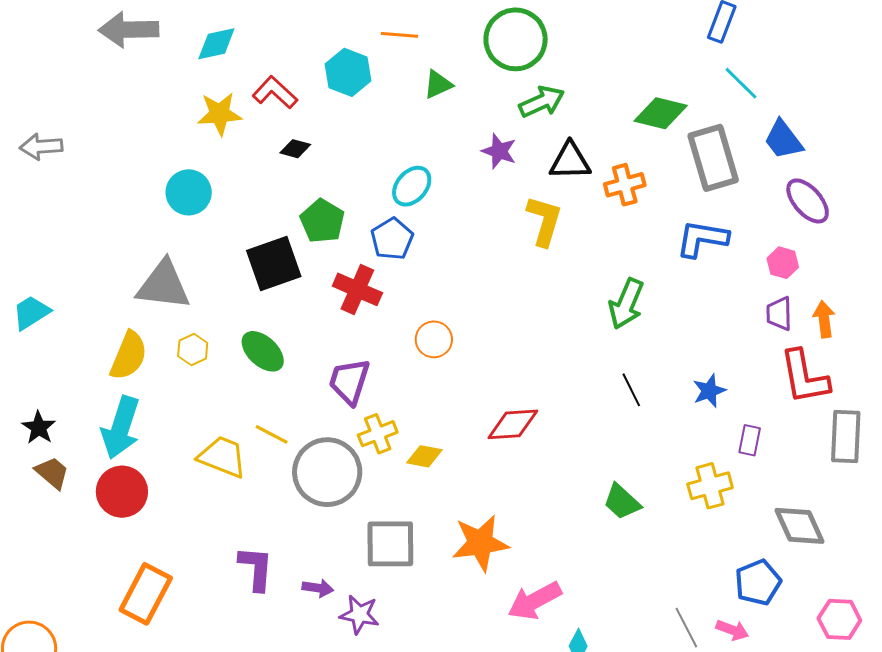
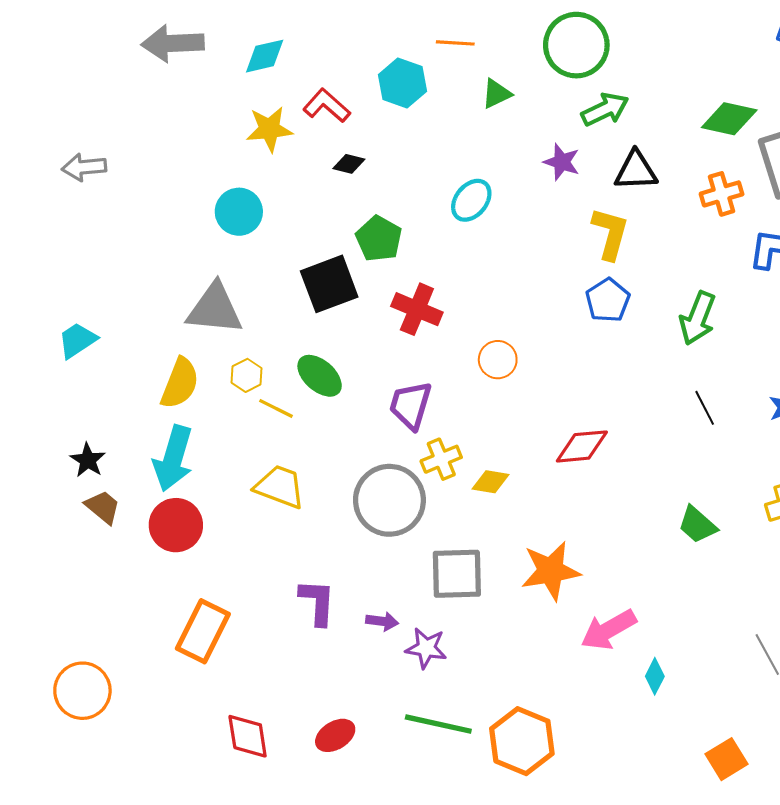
orange cross: (625, 185) -> (722, 194), moved
blue pentagon: (392, 239) -> (608, 300), moved
yellow line: (272, 434) -> (276, 408), moved

